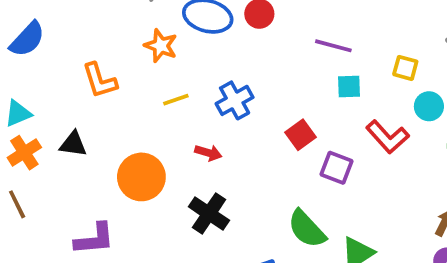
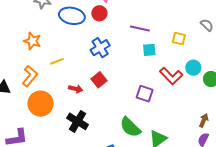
orange star: (161, 46) -> (32, 41), moved
orange L-shape: (100, 80) -> (30, 76), moved, turned -120
blue cross: (235, 100) -> (100, 48), moved
cyan circle: (429, 106) -> (193, 68), moved
red square: (301, 135) -> (99, 80), moved

